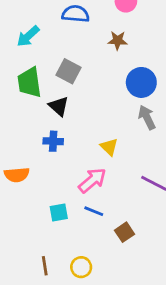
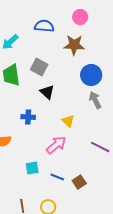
brown star: (118, 40) -> (74, 45), size x1.5
black triangle: (59, 106) -> (47, 92), moved
blue line: (94, 211) -> (57, 177), moved

